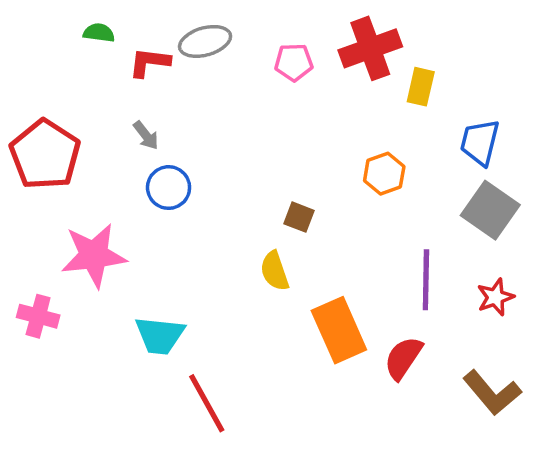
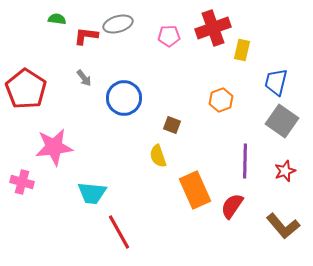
blue circle: (169, 188) -> (124, 98), moved, size x1.4

